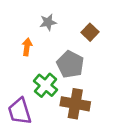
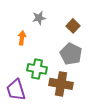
gray pentagon: (70, 64) -> (71, 54), moved
green cross: (46, 85) -> (37, 69), turned -30

